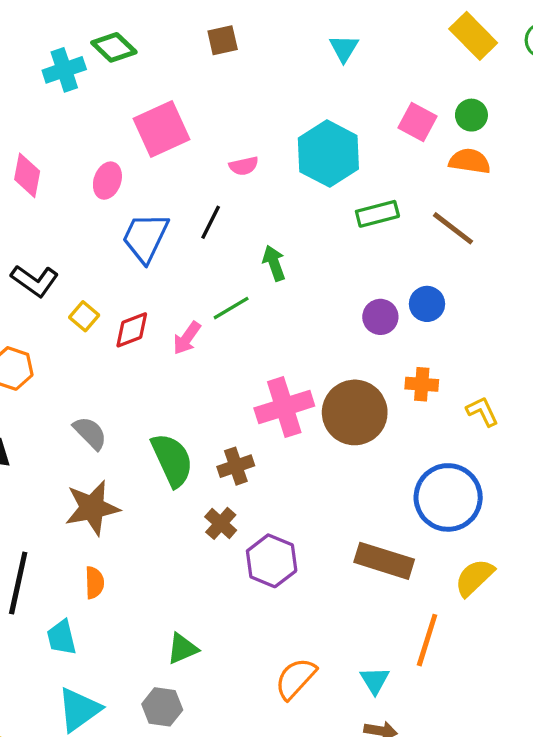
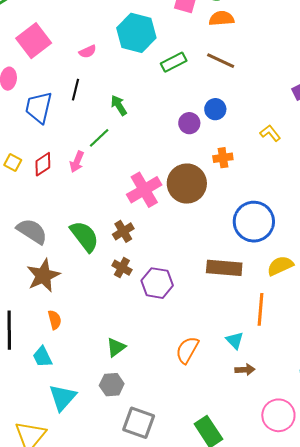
yellow L-shape: (482, 411) -> (270, 133), moved
gray semicircle: (90, 433) -> (32, 231), size x1.4
yellow semicircle: (474, 577) -> (280, 266), turned 32

